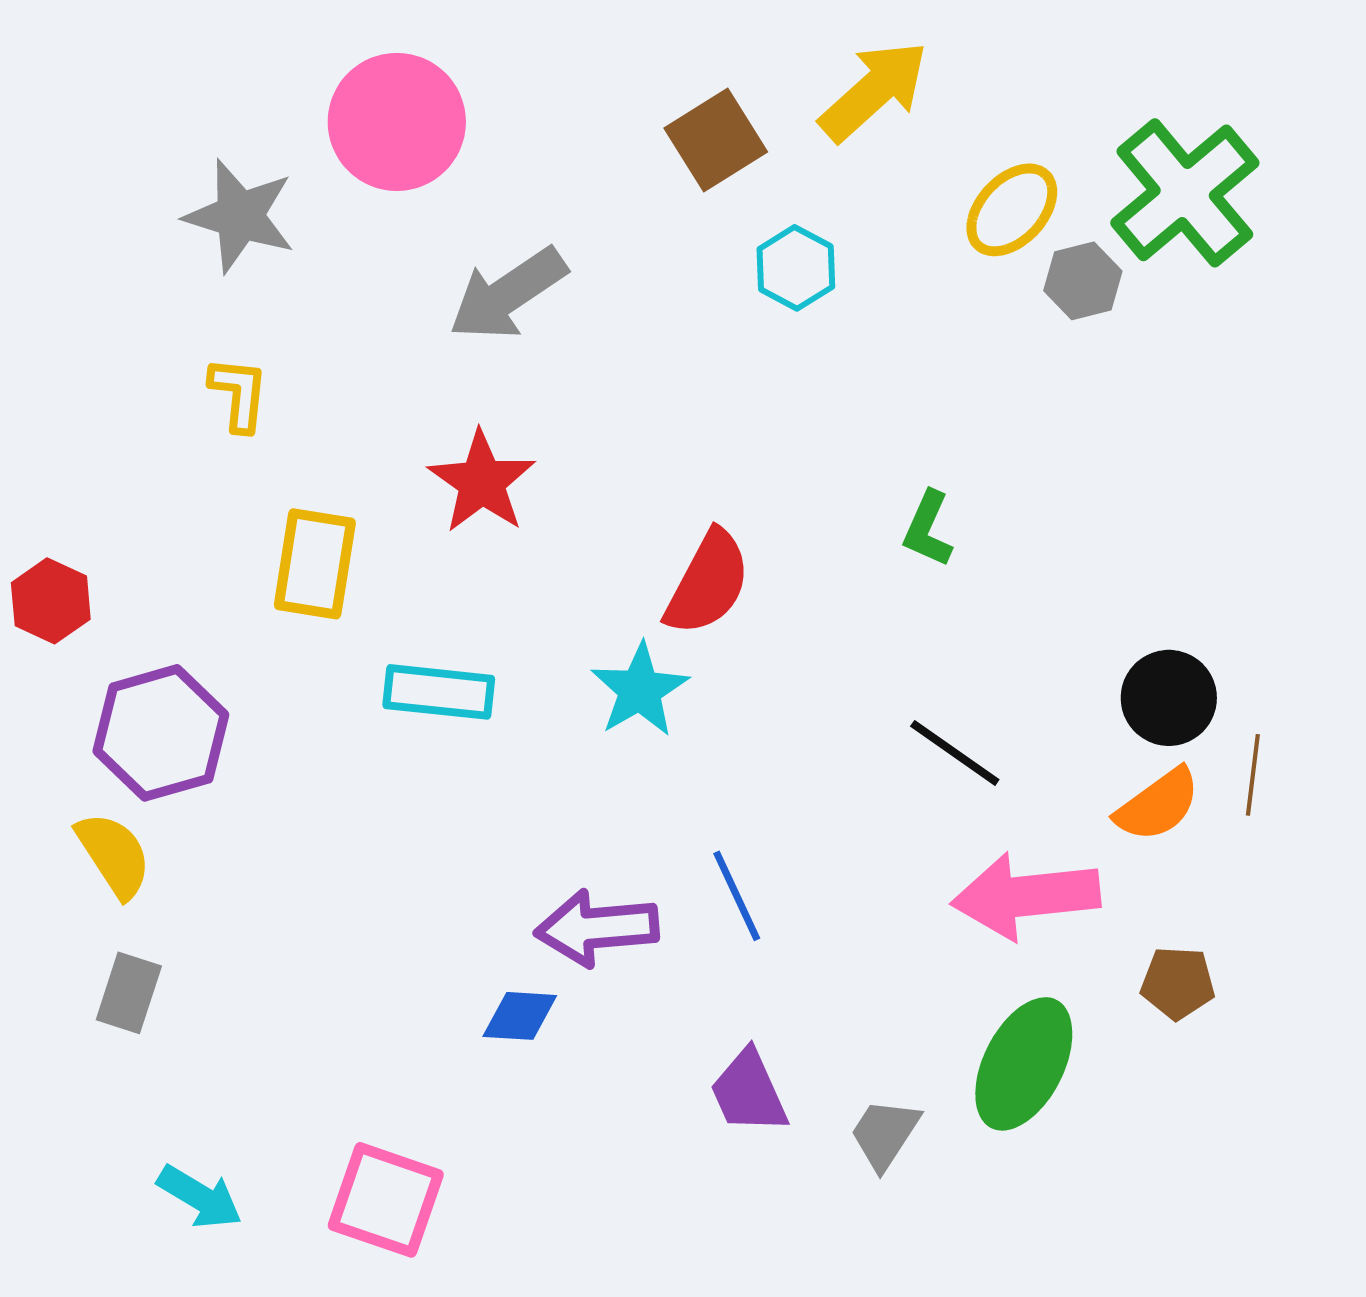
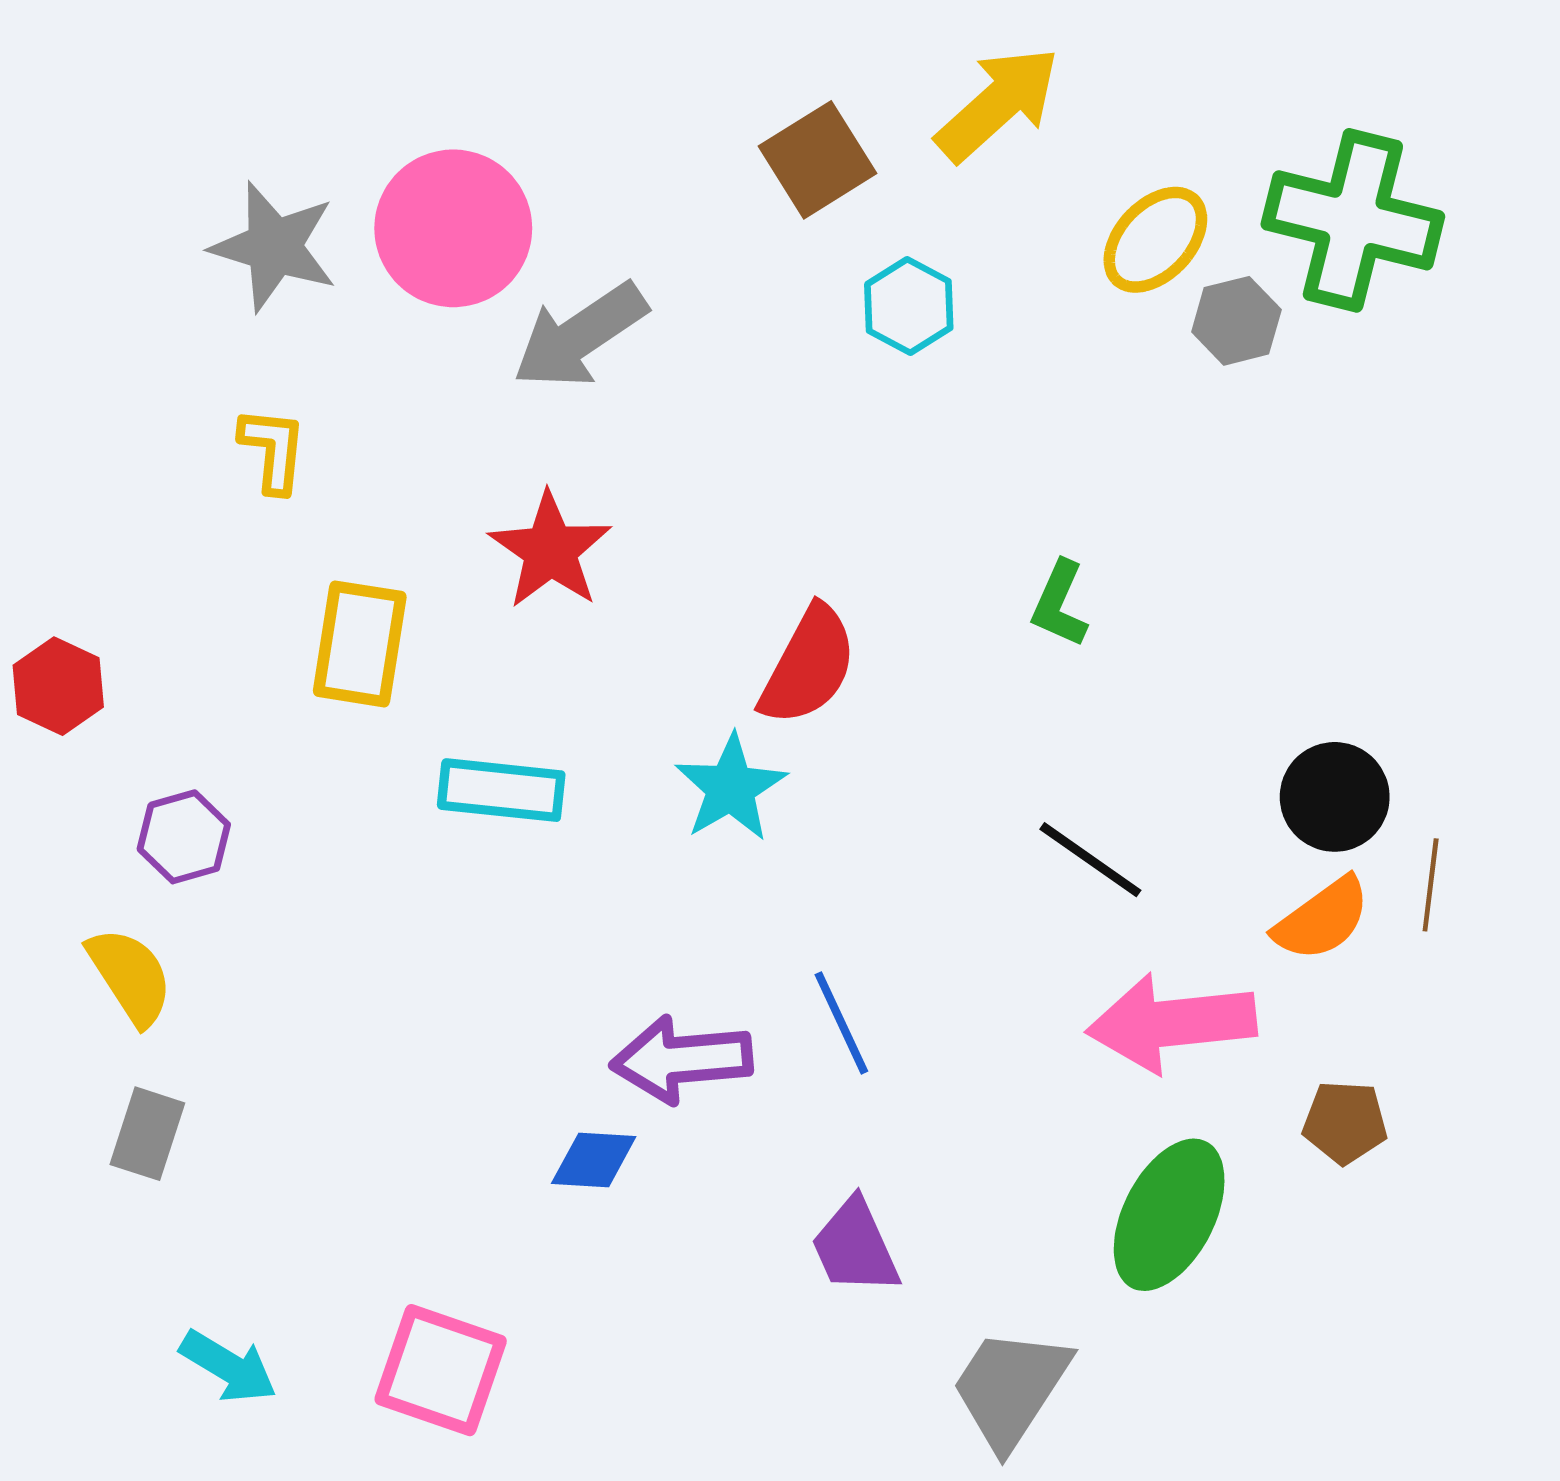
pink circle: (397, 122) -> (453, 228), moved
green cross: (1185, 193) -> (1353, 220), turned -36
purple hexagon: (161, 733) -> (184, 837), size x0.6
gray trapezoid: (885, 1134) -> (1010, 1388), moved, size x1.5

